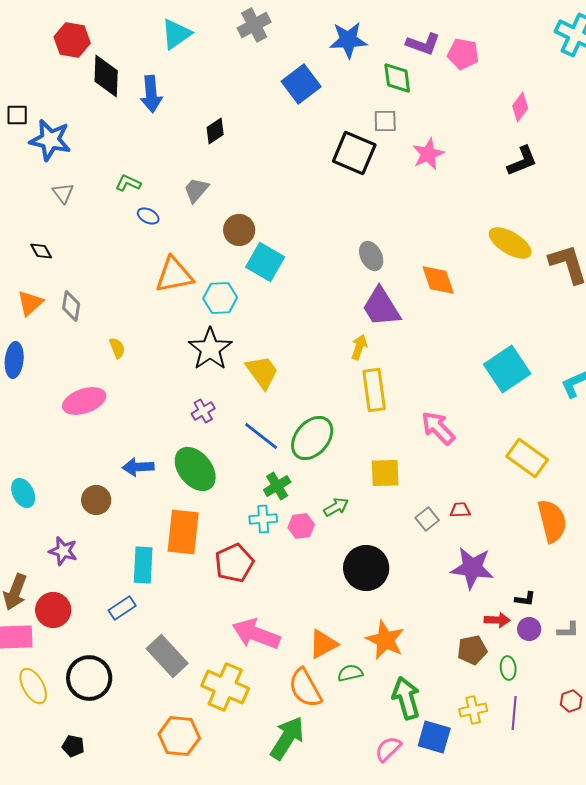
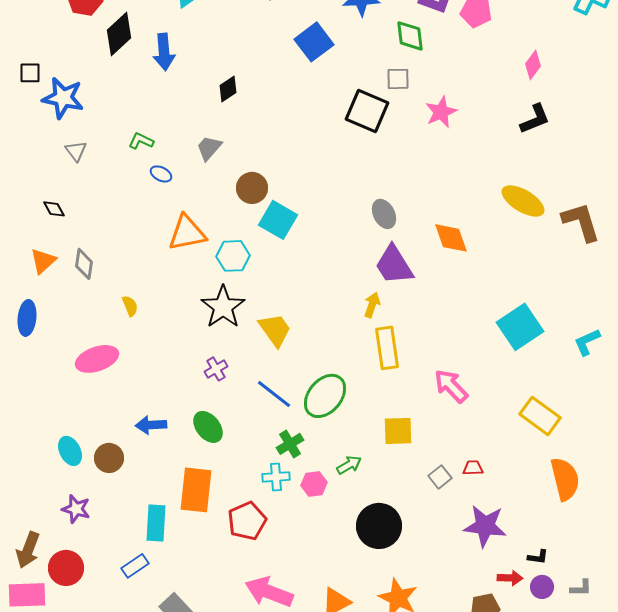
black diamond: (106, 76) -> (119, 34), turned 45
green ellipse: (195, 469) -> (208, 427), size x0.7
cyan ellipse: (23, 493) -> (70, 451), moved

